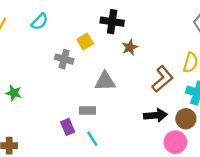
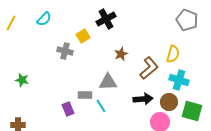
black cross: (112, 22) -> (106, 19), turned -36
brown star: (130, 47) -> (121, 54), moved
gray triangle: (105, 81) -> (108, 82), moved
cyan line: (92, 139) -> (101, 106), moved

